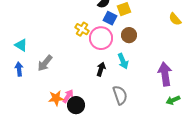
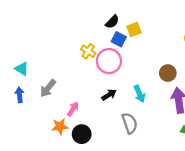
brown circle: (129, 35) -> (168, 73), moved
cyan arrow: (123, 61) -> (139, 94), moved
black arrow: (101, 69) -> (109, 95), turned 40
pink arrow: (68, 96) -> (73, 109), moved

